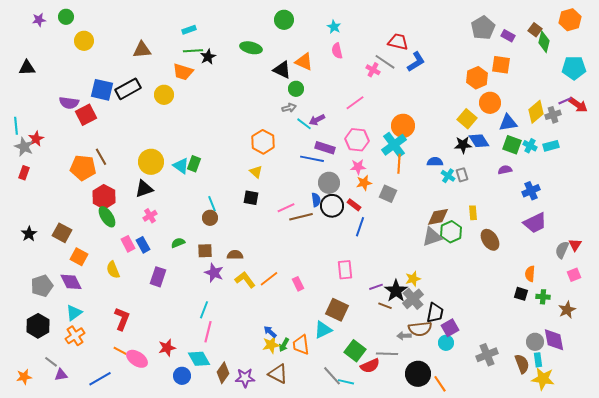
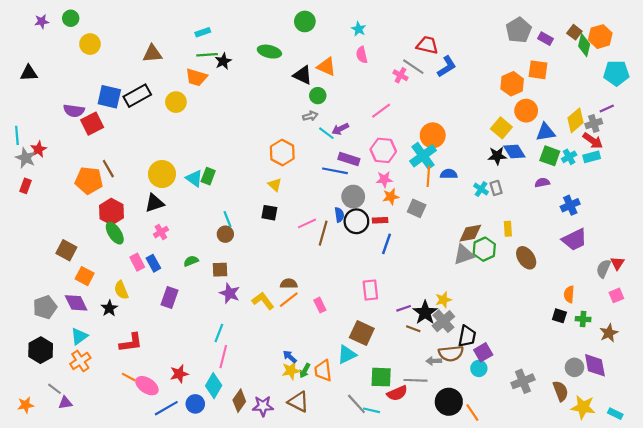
orange hexagon: (570, 20) -> (600, 37), moved
red arrow: (578, 105) -> (593, 141), moved
cyan cross: (530, 146) -> (569, 157), turned 32
blue semicircle: (435, 162) -> (449, 174), moved
red rectangle: (354, 205) -> (380, 220), turned -40
brown line: (301, 217) -> (323, 233), turned -60
black star: (29, 234) -> (109, 308), moved
brown semicircle: (235, 255) -> (289, 284), moved
red L-shape: (122, 319) -> (131, 343), turned 60
green square: (355, 351) -> (381, 377), turned -35
cyan diamond: (199, 359) -> (214, 386), turned 60
cyan rectangle: (538, 360) -> (615, 414), moved, turned -56
blue line: (100, 379) -> (166, 408), moved

